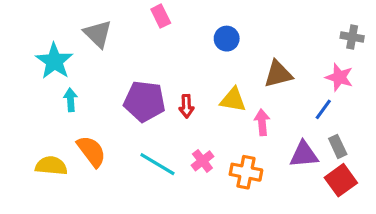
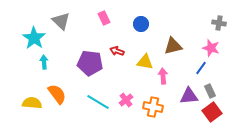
pink rectangle: (161, 16) -> (104, 18), moved
red arrow: (186, 106) -> (117, 51), moved, turned 112

